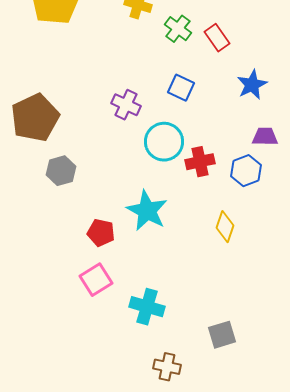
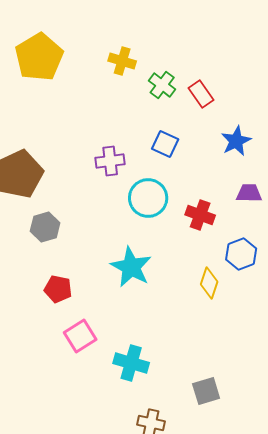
purple cross: (126, 105) -> (110, 161), turned -32
red cross: (200, 162) -> (200, 215), moved, turned 32
blue hexagon: (246, 171) -> (241, 254), moved
red pentagon: (101, 233) -> (58, 289), moved

